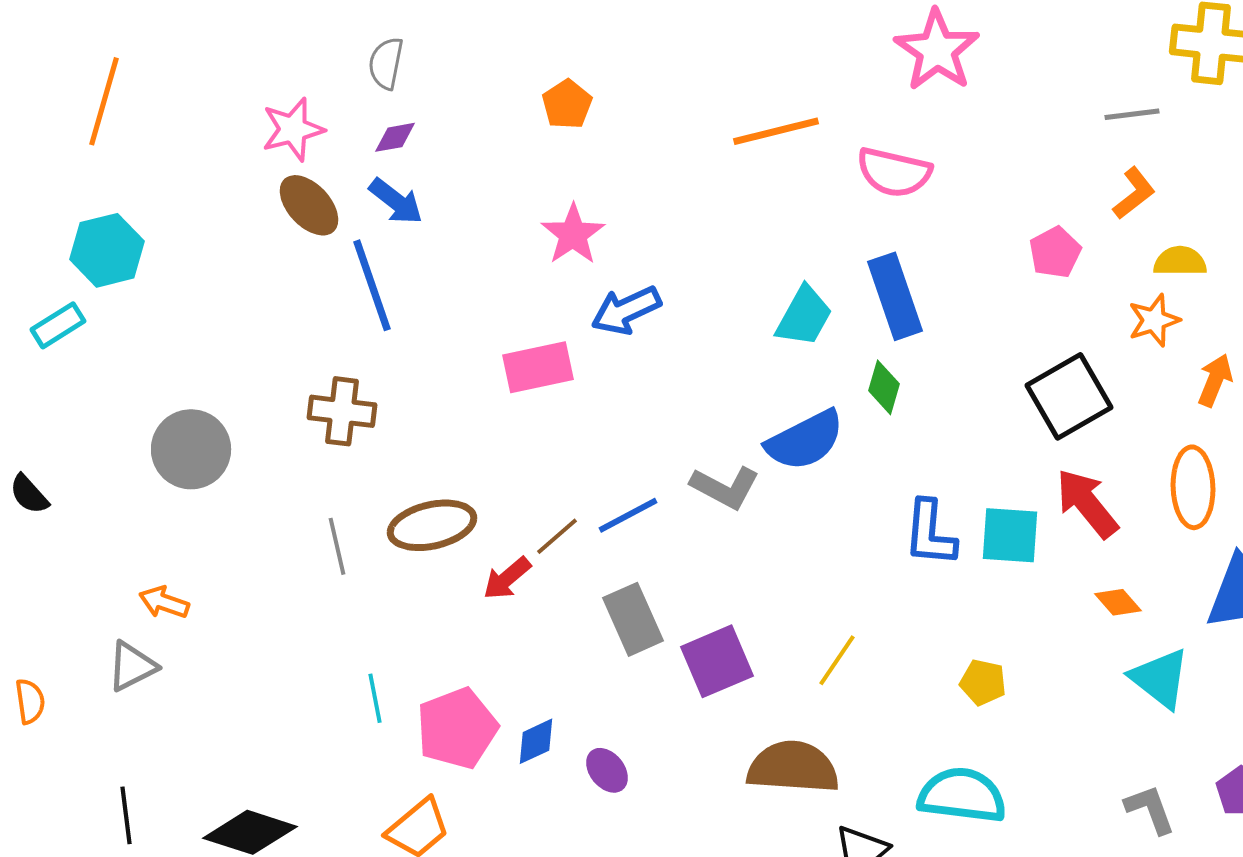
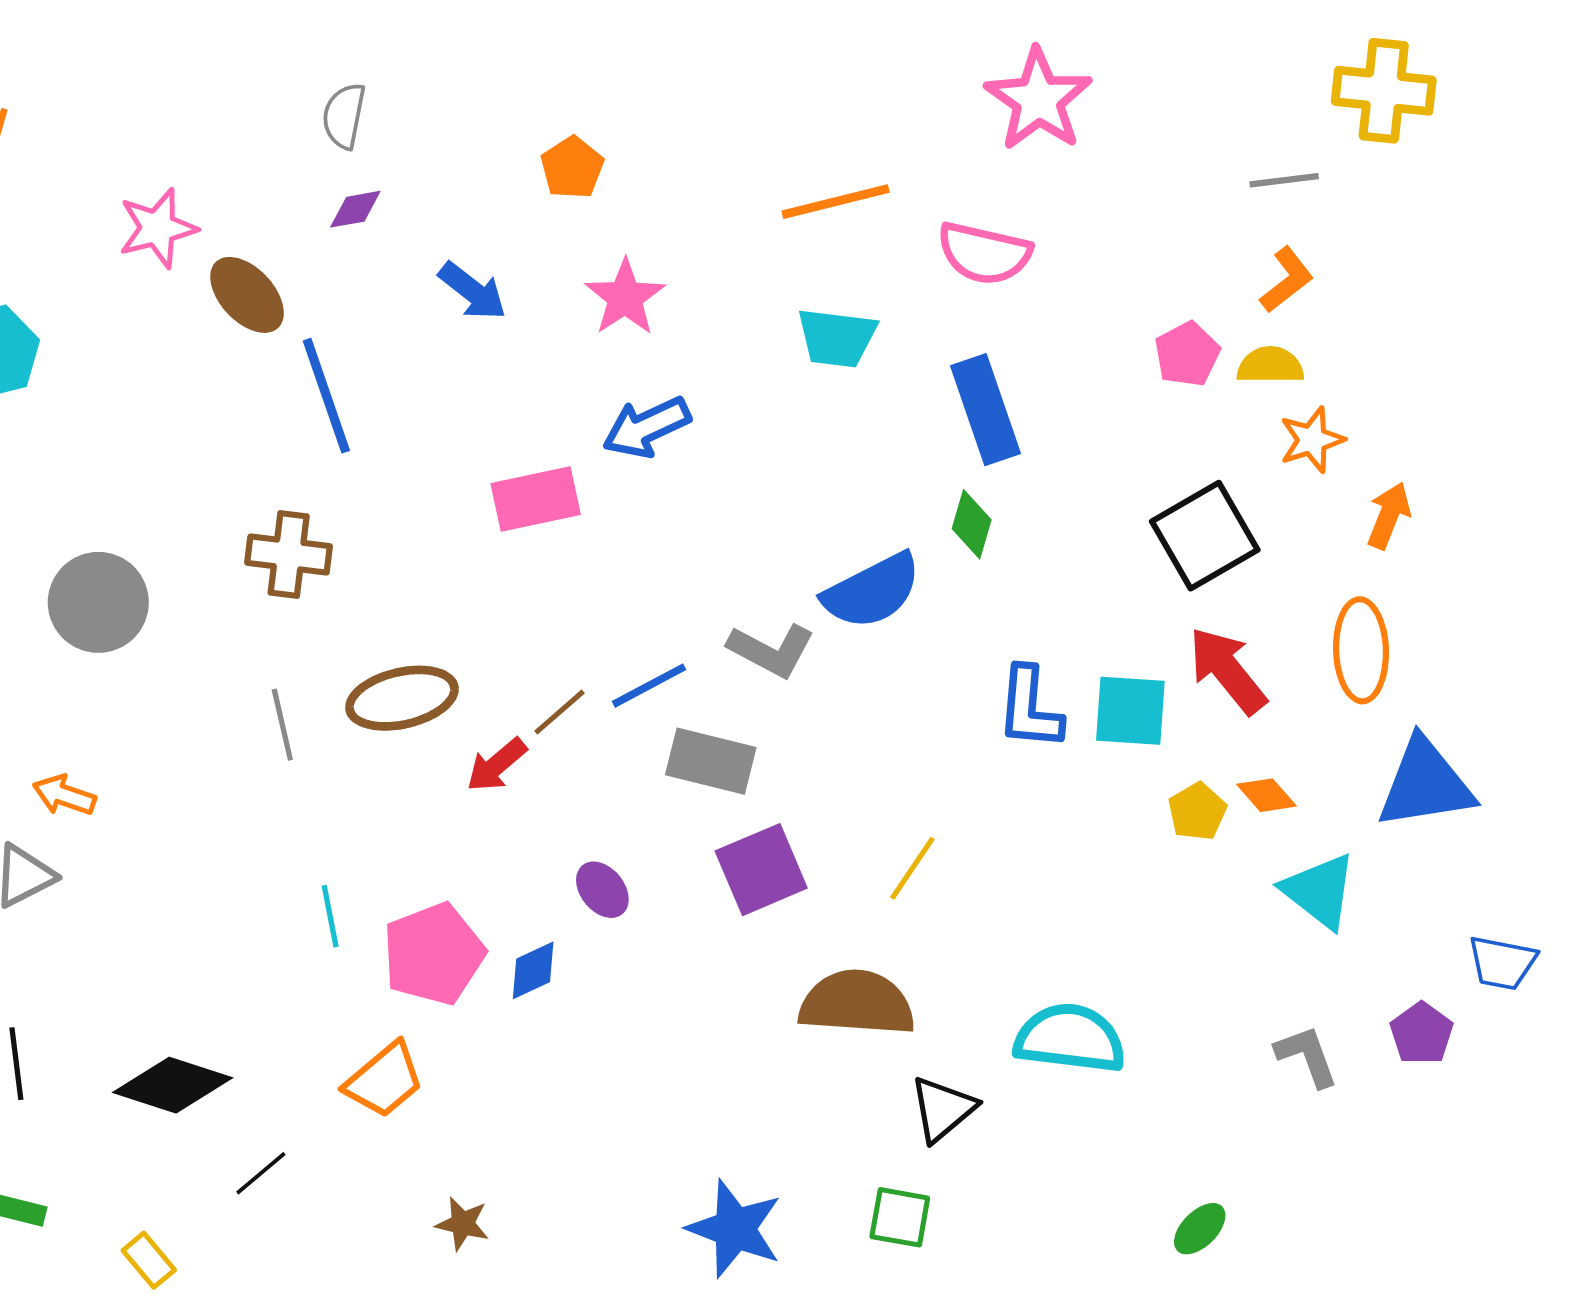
pink star: (293, 129) -> (158, 228), moved
blue arrow: (396, 201) -> (473, 291), moved
pink star: (573, 234) -> (625, 297), moved
yellow semicircle: (1180, 261) -> (1270, 365), moved
cyan trapezoid: (804, 316) -> (837, 338), moved, turned 68
gray rectangle: (633, 619) -> (711, 761), moved, turned -52
yellow pentagon: (983, 682) -> (1197, 812), moved, turned 30
purple ellipse: (607, 770) -> (602, 890), moved

